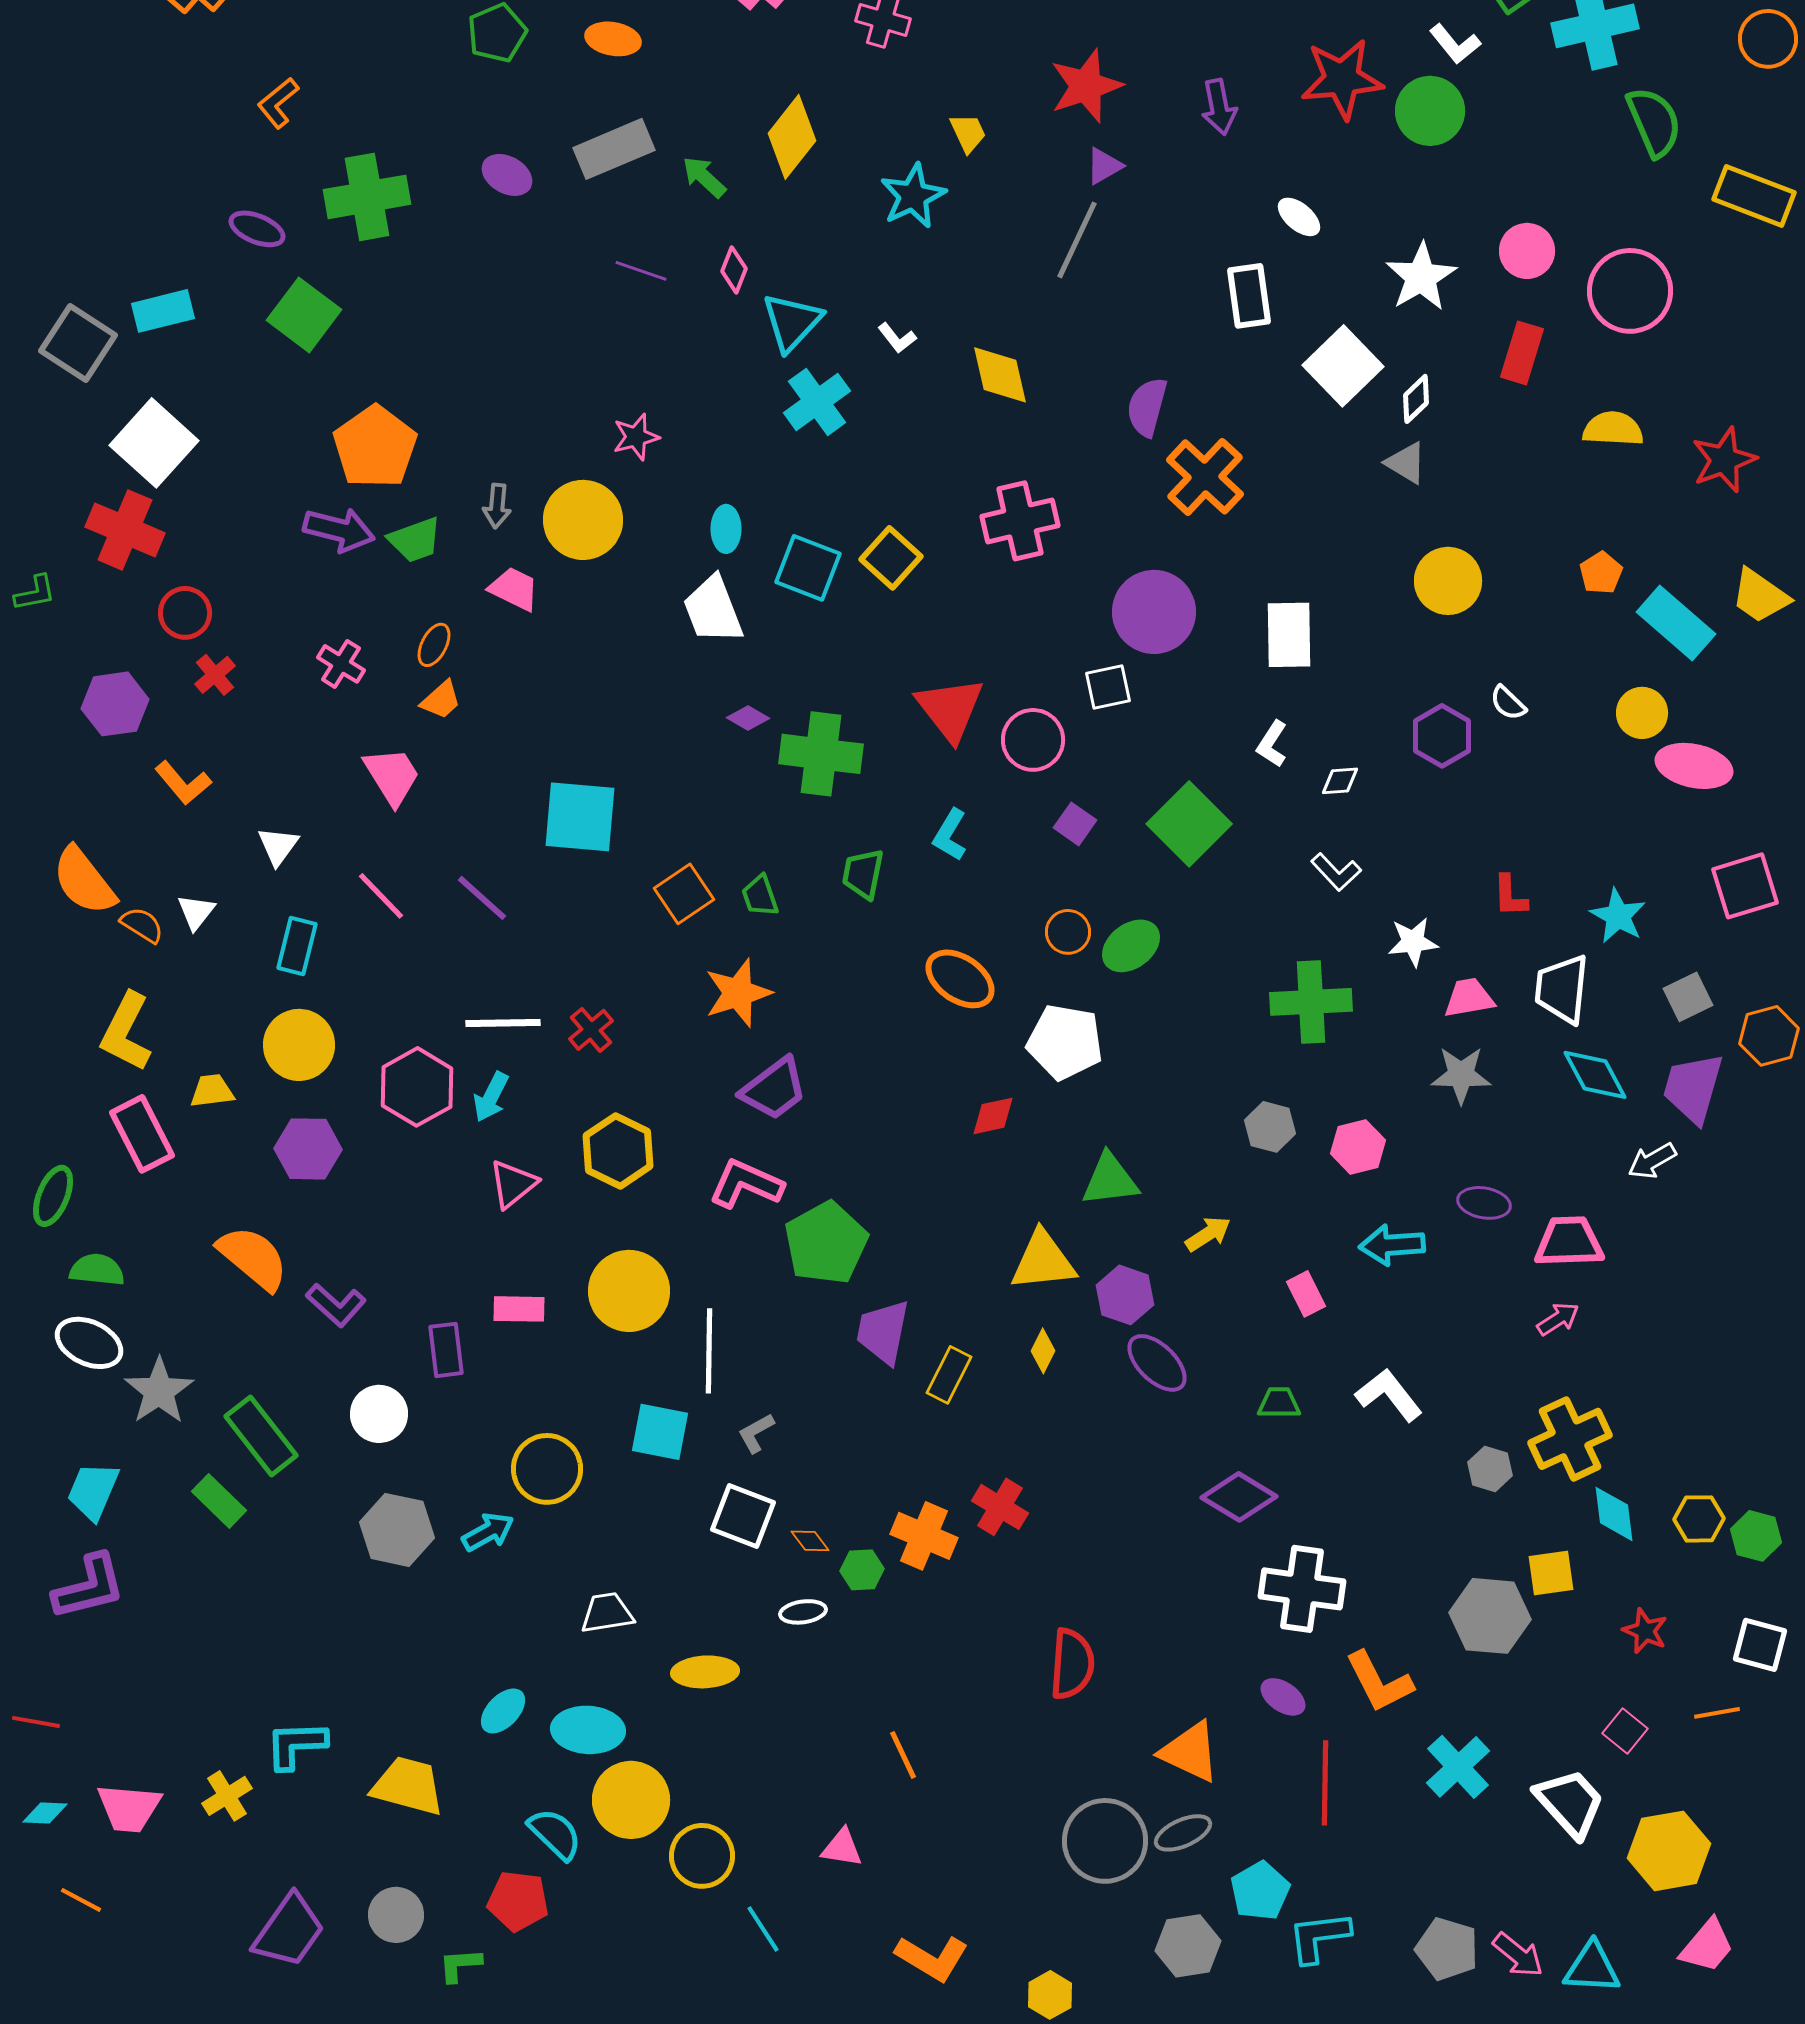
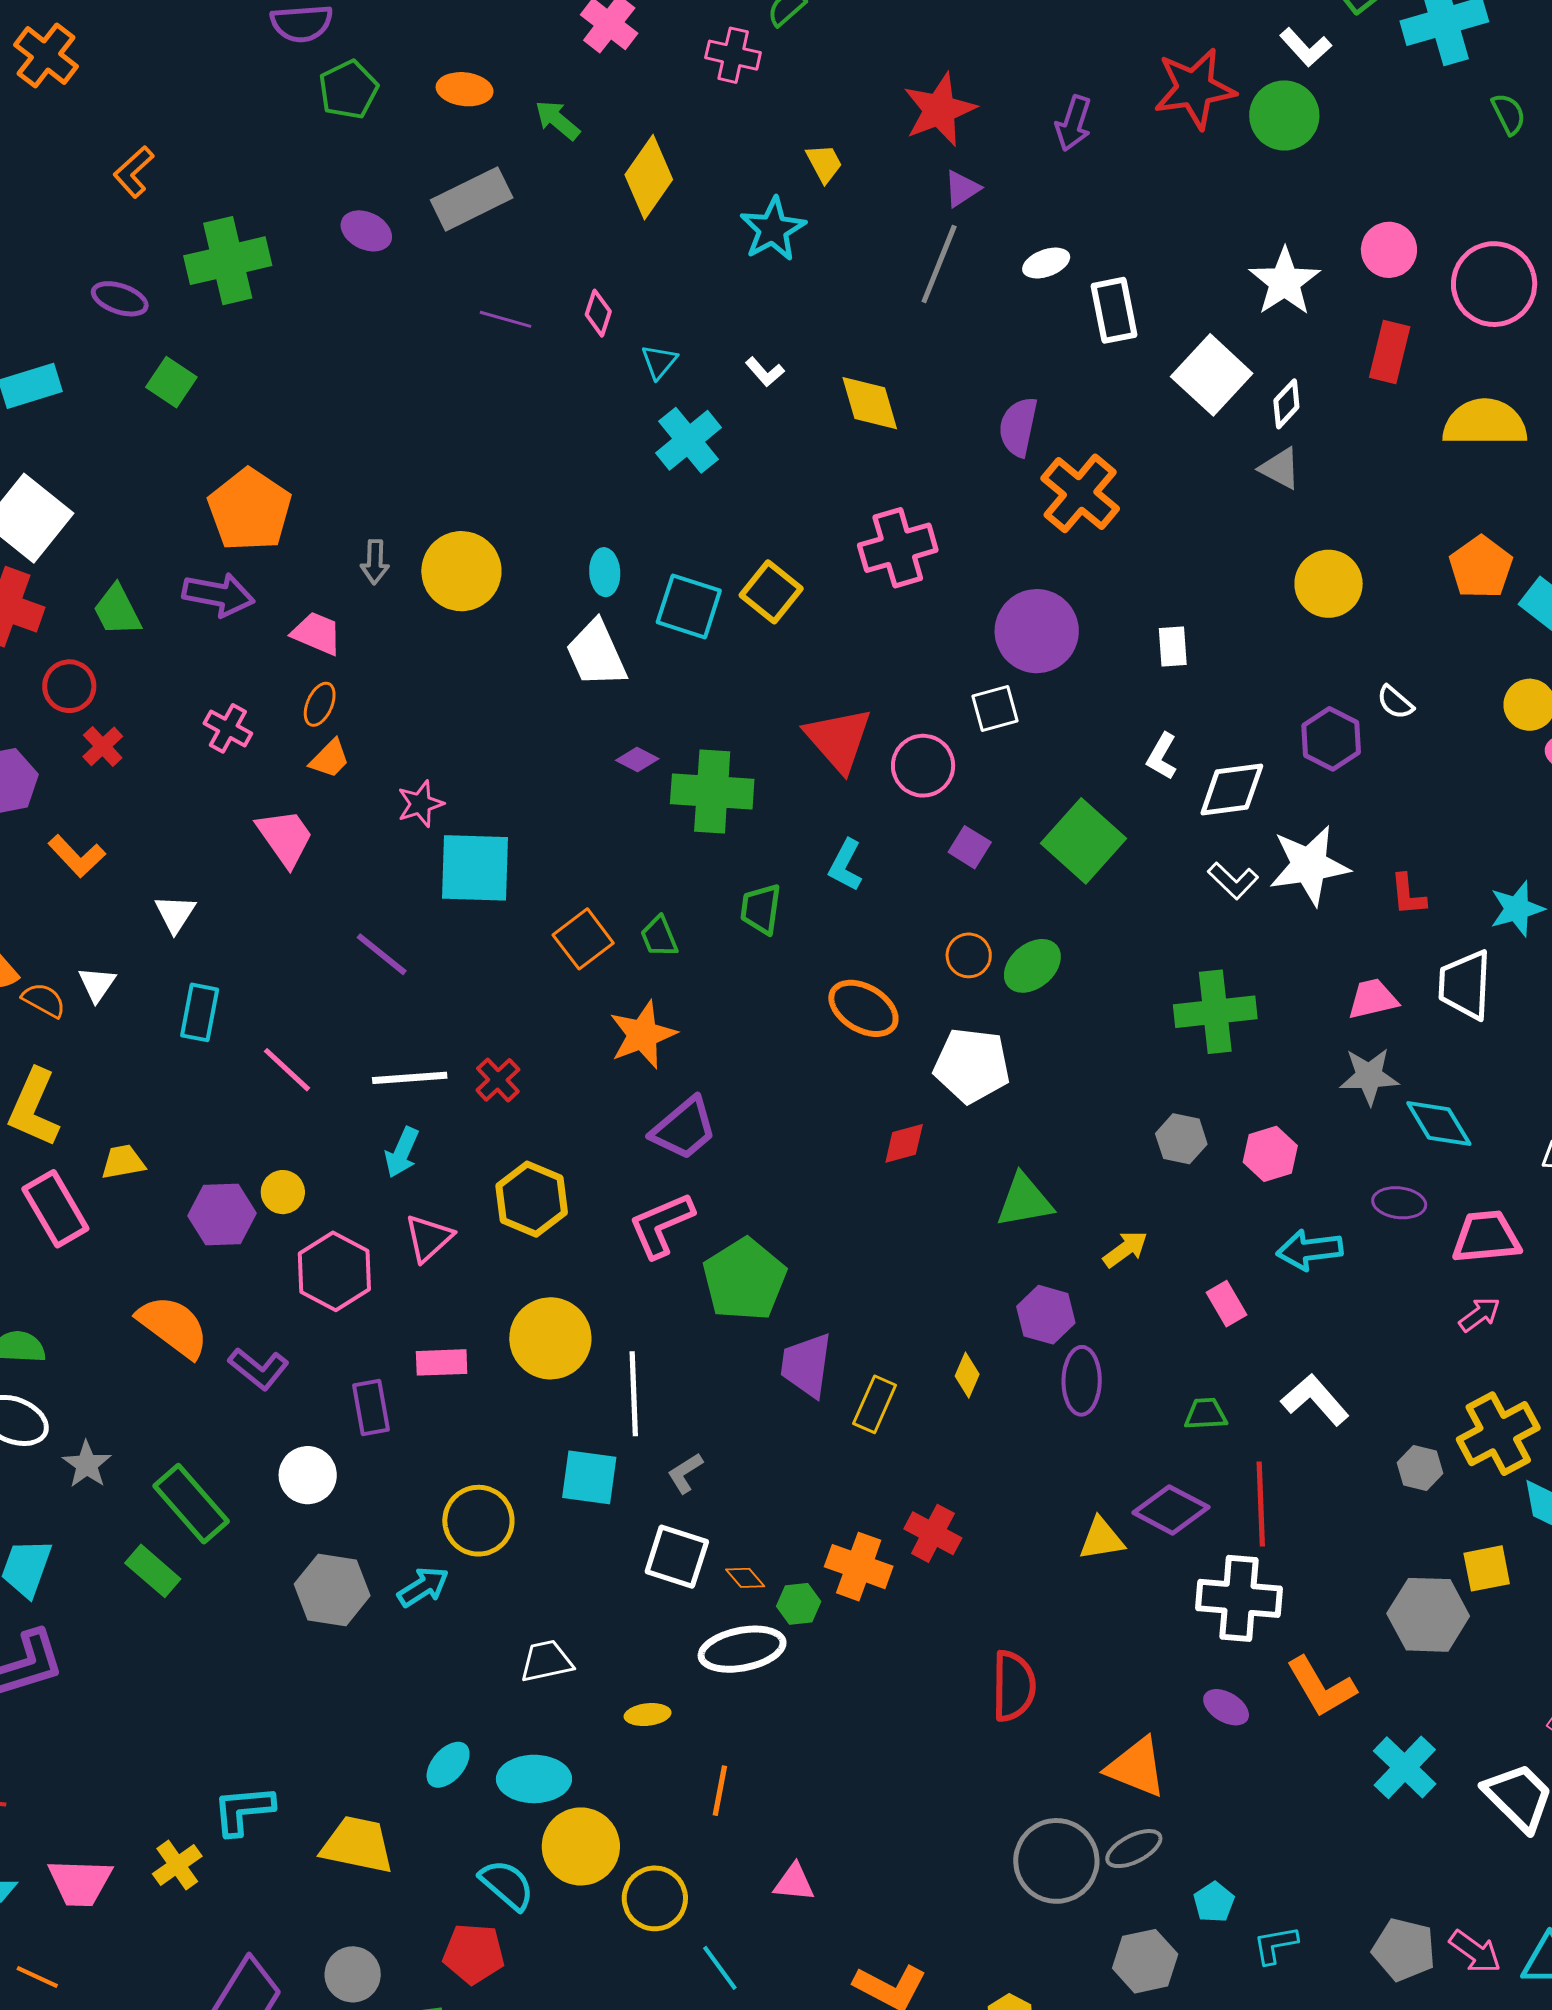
purple arrow: (1219, 107) -> (1073, 123), turned 32
green semicircle: (1654, 122) -> (1509, 114), size x0.6
green arrow: (704, 177) -> (557, 120), moved
white ellipse: (1299, 217) -> (1046, 263), moved, turned -57
green square: (304, 315) -> (171, 382), size x0.7
cyan triangle: (792, 322) -> (659, 362), size x0.6
yellow semicircle: (1613, 429) -> (1485, 423), size x1.4
pink star: (636, 437) -> (420, 804), moved
green trapezoid: (415, 540) -> (117, 610), moved, turned 86
orange pentagon: (1601, 573) -> (1481, 567), size x1.5
pink trapezoid: (514, 589) -> (317, 633), moved
white rectangle: (1289, 635) -> (1173, 647), size x0.6
white diamond: (1340, 781) -> (1232, 789), size x1.8
pink line: (381, 896) -> (287, 1070), moved
cyan star: (1618, 916) -> (1517, 909), turned 30
white star: (1413, 942) -> (1309, 865), moved, size x1.6
yellow circle: (299, 1045) -> (283, 1192), moved, size x0.6
cyan diamond: (1595, 1075) -> (1439, 1123), moved
pink hexagon: (417, 1087) -> (334, 1271), moved
pink L-shape: (746, 1184) -> (661, 1225), turned -44
yellow triangle: (1043, 1261) -> (1101, 1539), moved, size x0.7
purple ellipse: (1157, 1363) -> (1082, 1381), turned 50
gray star: (159, 1391) -> (87, 1464), size x0.7
white ellipse: (803, 1612) -> (742, 1649), size x1.8
yellow ellipse: (705, 1672) -> (648, 1715), size x0.7
orange line: (903, 1755) -> (720, 1791), moved, turned 39
red line: (1325, 1783) -> (1261, 1504), moved
cyan pentagon: (1260, 1891) -> (1214, 1902), size x0.7
cyan L-shape: (1319, 1937) -> (1275, 1945), size x0.7

